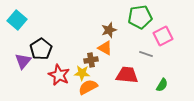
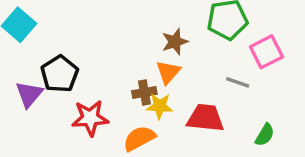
orange triangle: (105, 48) -> (168, 72), turned 42
yellow star: (82, 73) -> (160, 106), moved
red star: (59, 75) -> (90, 118), turned -30

